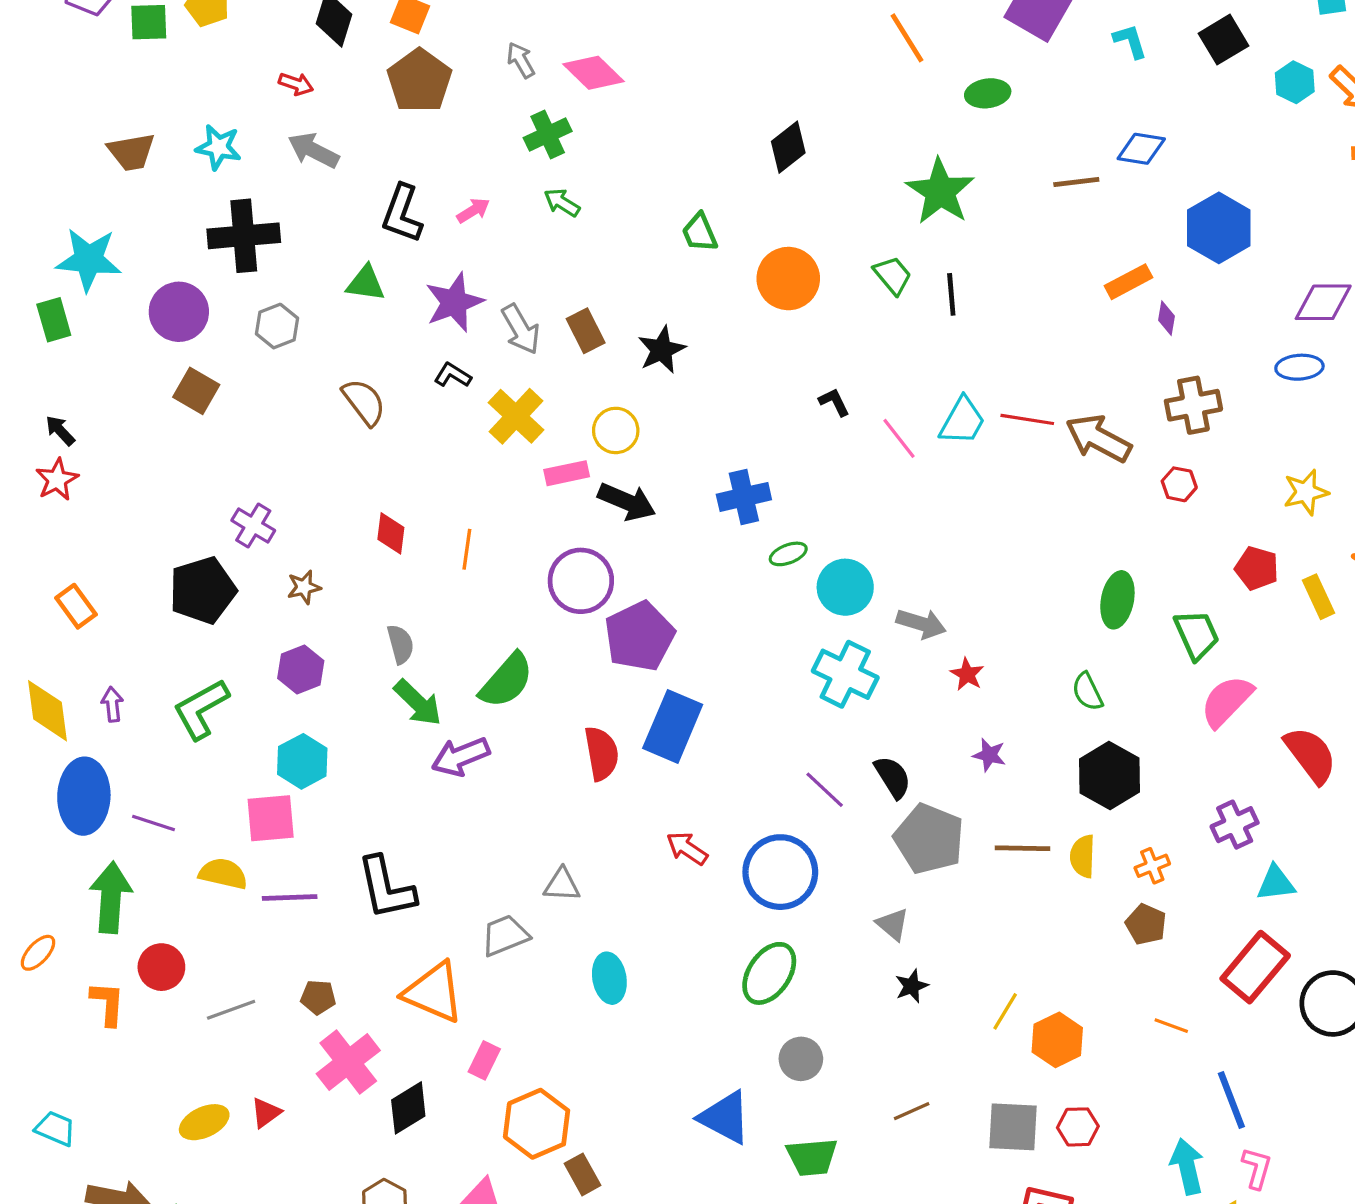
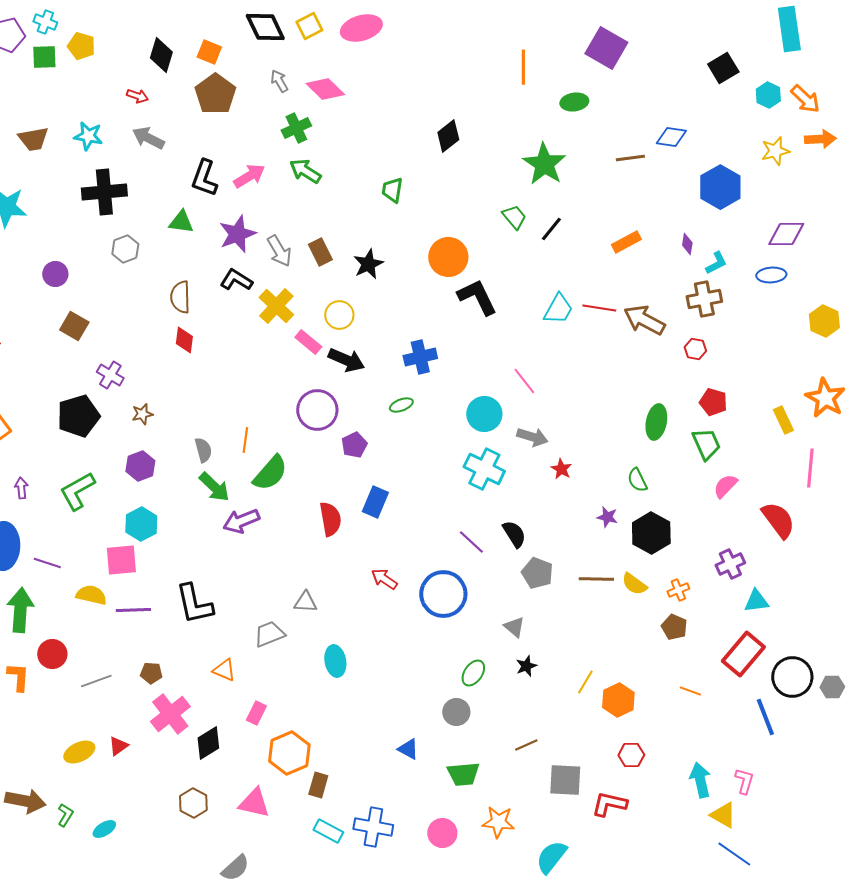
orange line: (907, 38) -> (523, 67), turned 32
cyan L-shape: (1130, 41) -> (716, 263), moved, turned 80
green arrow: (562, 203) -> (305, 171), size x1.4
pink arrow: (473, 210) -> (249, 176), size x1.5
green trapezoid: (700, 233) -> (392, 190), turned 32
orange circle: (788, 279) -> (448, 257), moved
orange rectangle: (1129, 282) -> (626, 242), moved
black line: (951, 294) -> (551, 229), turned 44
purple circle: (179, 312) -> (55, 274), moved, size x0.7
black L-shape: (453, 375) -> (236, 280), size x1.4
brown square: (196, 391) -> (74, 326), moved
brown semicircle: (364, 402) -> (180, 297), turned -144
black L-shape: (834, 402) -> (477, 297), size x2.0
pink line: (899, 438) -> (524, 381), moved
pink rectangle: (567, 473) -> (308, 342), turned 52
yellow star: (1306, 492) -> (775, 151), moved
red diamond: (391, 533) -> (184, 340), moved
orange line: (467, 549) -> (245, 440), moved
green ellipse: (788, 554) -> (401, 405), moved
red pentagon: (1257, 568) -> (713, 402), moved
purple pentagon: (639, 636) -> (354, 445), size x0.6
pink semicircle: (1227, 701) -> (725, 486), size x0.7
blue rectangle: (673, 726) -> (375, 502), size x0.7
purple star: (989, 755) -> (607, 517), moved
gray pentagon: (929, 839) -> (537, 573), size x0.7
yellow semicircle: (1083, 856) -> (634, 584), turned -56
green ellipse: (769, 973) -> (473, 673), moved, size x0.7
orange triangle: (434, 992) -> (224, 670), size x0.6
blue line: (1231, 1100) -> (765, 717), moved
blue triangle: (725, 1117) -> (408, 749), size x0.6
gray square: (1013, 1127) -> (565, 780), moved
brown rectangle: (582, 1174) -> (318, 785), turned 45

